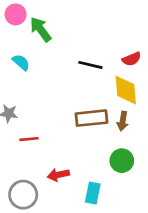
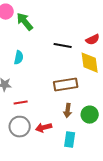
cyan semicircle: (21, 62) -> (19, 58), moved, turned 64
brown arrow: (123, 121) -> (68, 111), moved
gray circle: (23, 195) -> (20, 127), moved

